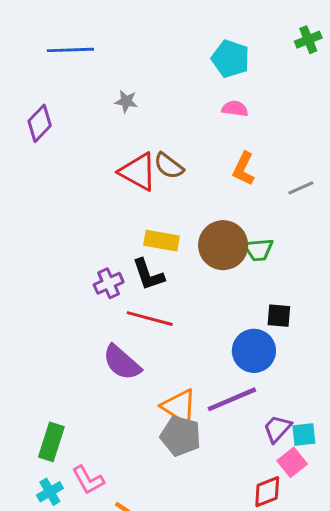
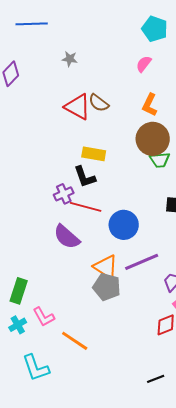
cyan pentagon: (230, 59) -> (155, 29), moved
pink semicircle: (235, 109) -> (144, 64), turned -60
brown circle: (223, 245) -> (153, 139), moved
purple cross: (109, 283) -> (64, 194), moved
blue circle: (254, 351) -> (124, 225), moved

